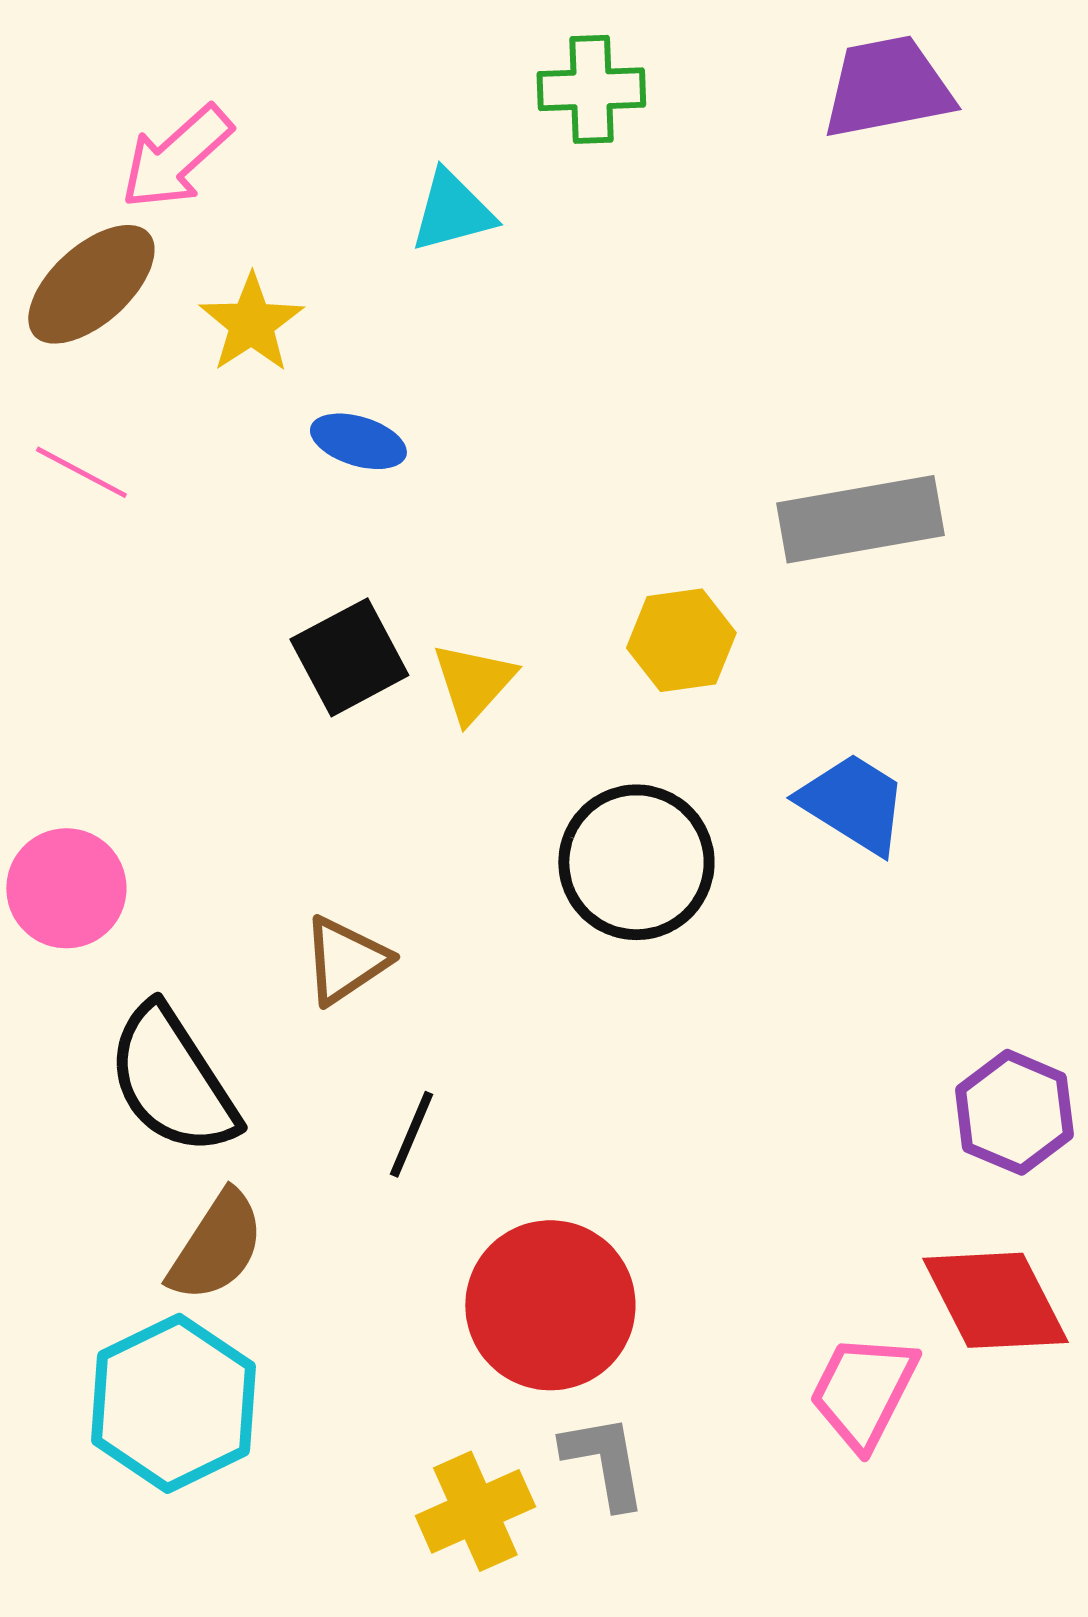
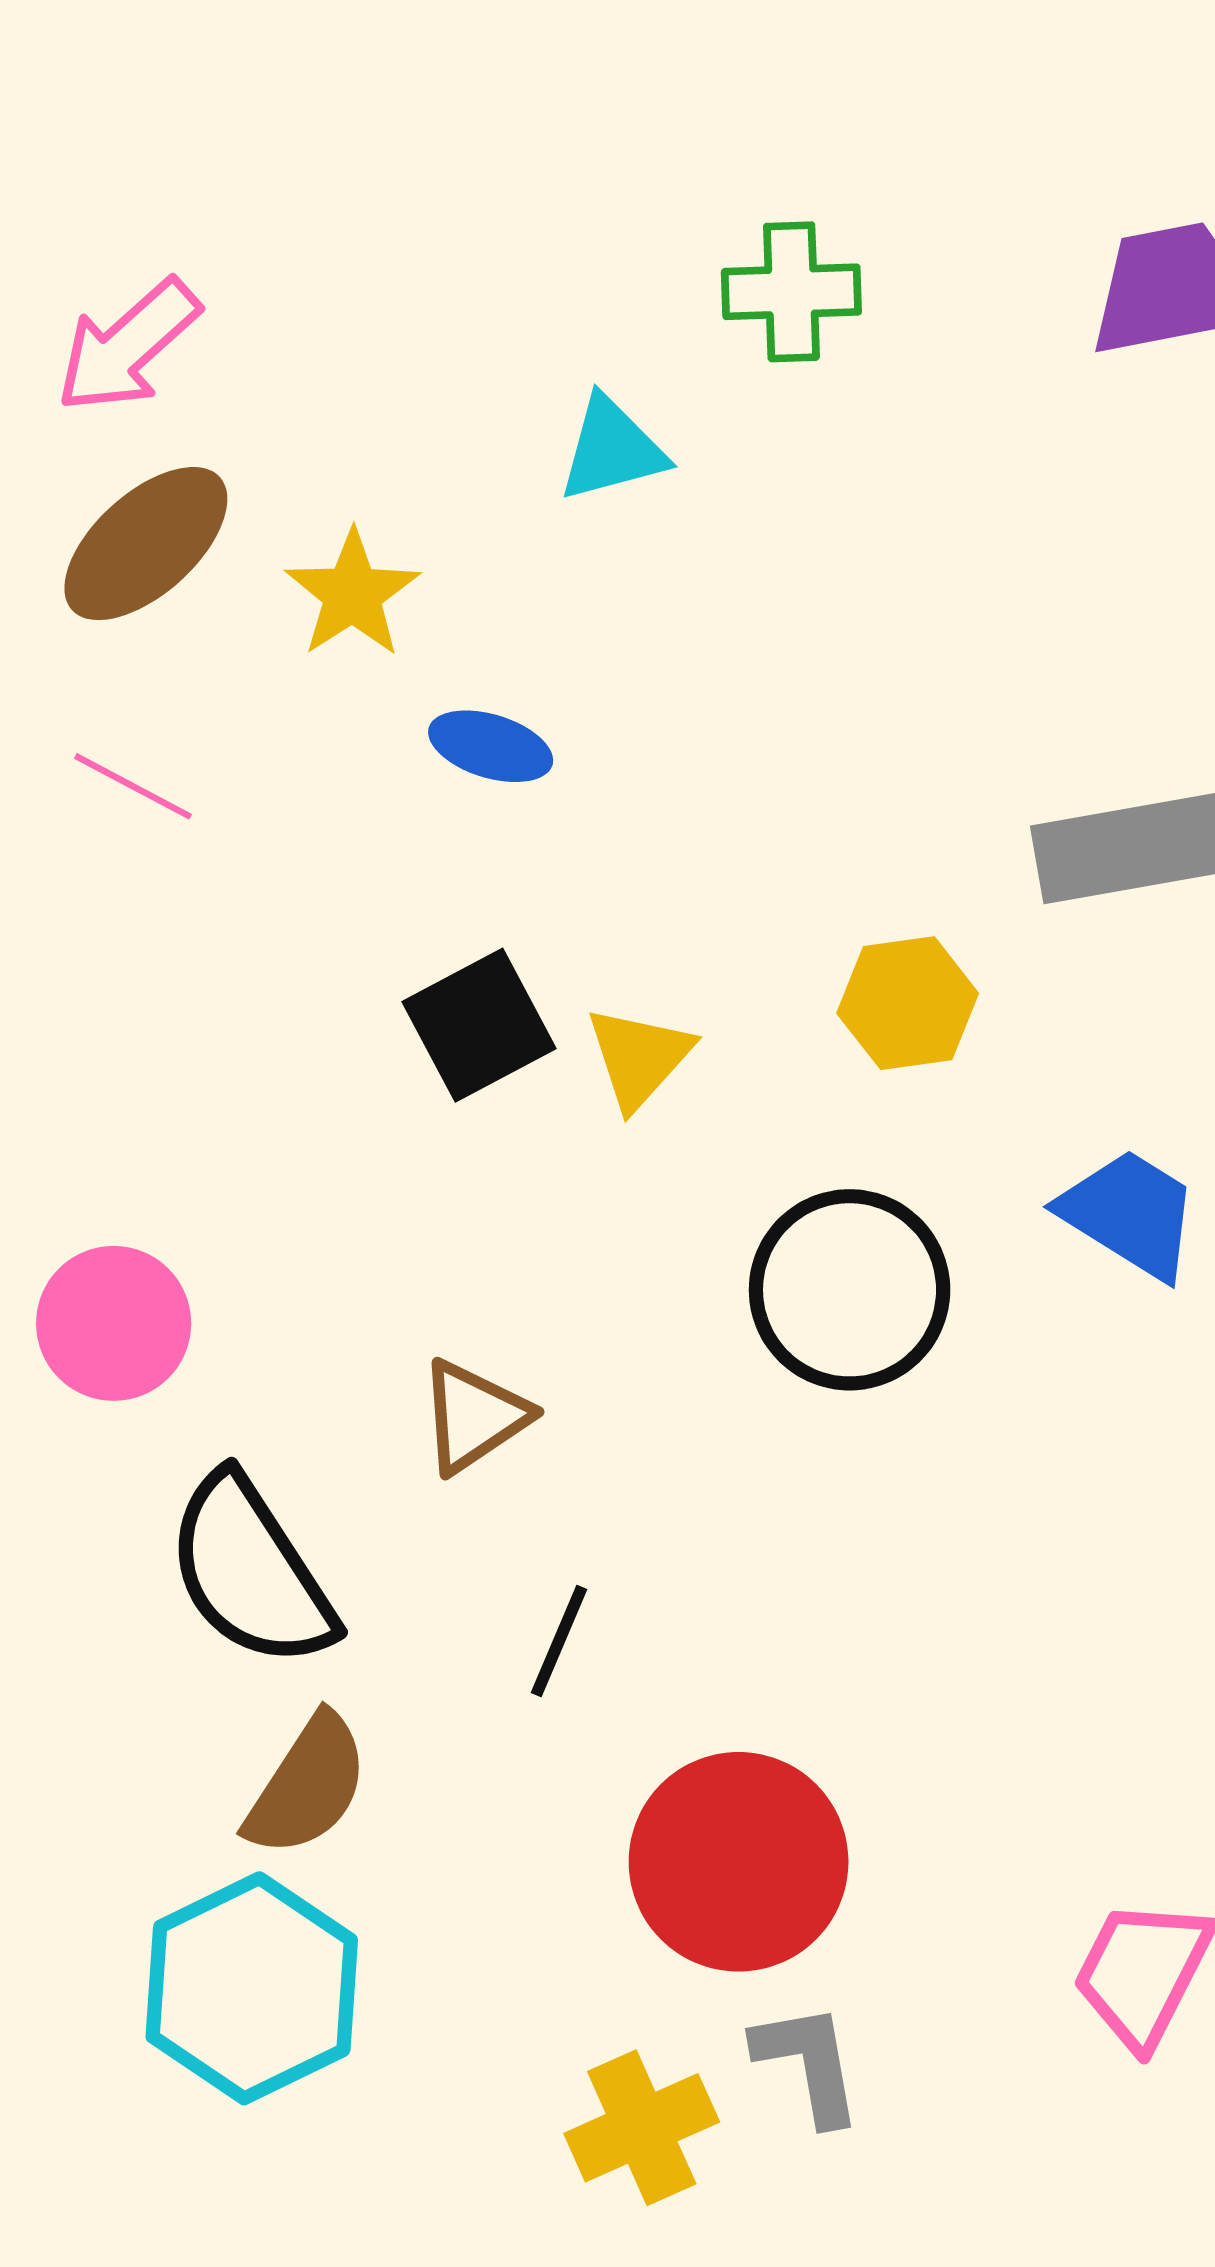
pink arrow: (176, 157) -> (128, 346), moved

